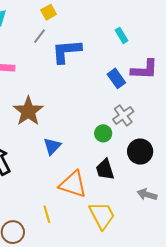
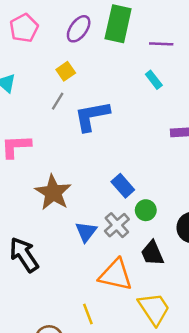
cyan rectangle: (122, 35) -> (154, 80), moved
blue rectangle: (116, 78) -> (123, 186), moved
gray cross: (123, 115) -> (117, 225), moved

